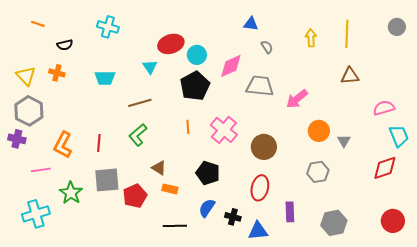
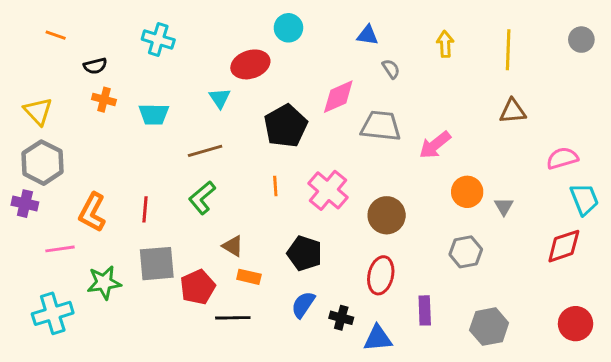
yellow arrow: (311, 38) -> (445, 44), moved
cyan circle: (197, 55) -> (288, 28), moved
orange cross: (57, 73) -> (104, 100), moved
green star: (71, 193) -> (104, 283), turned 30
black line: (175, 226) -> (233, 318), moved

